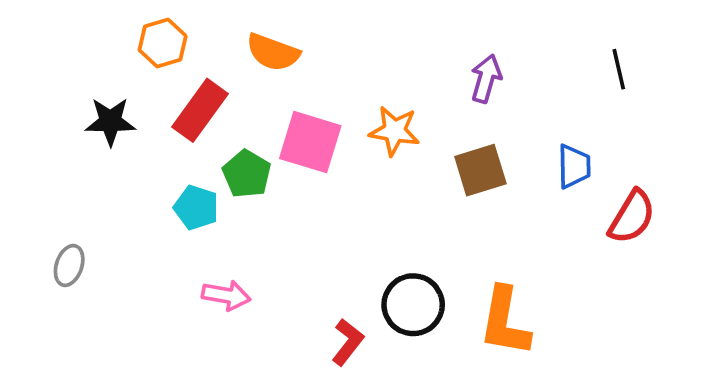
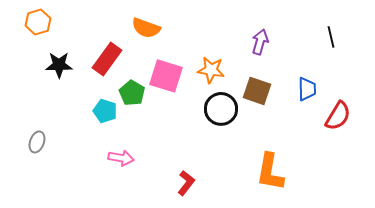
orange hexagon: (163, 43) -> (38, 22), moved
brown square: (480, 170) -> (257, 91), turned 36
black circle: (413, 305) -> (221, 109), moved

